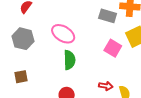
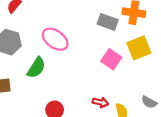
green semicircle: (69, 60) -> (36, 68), moved, turned 30

